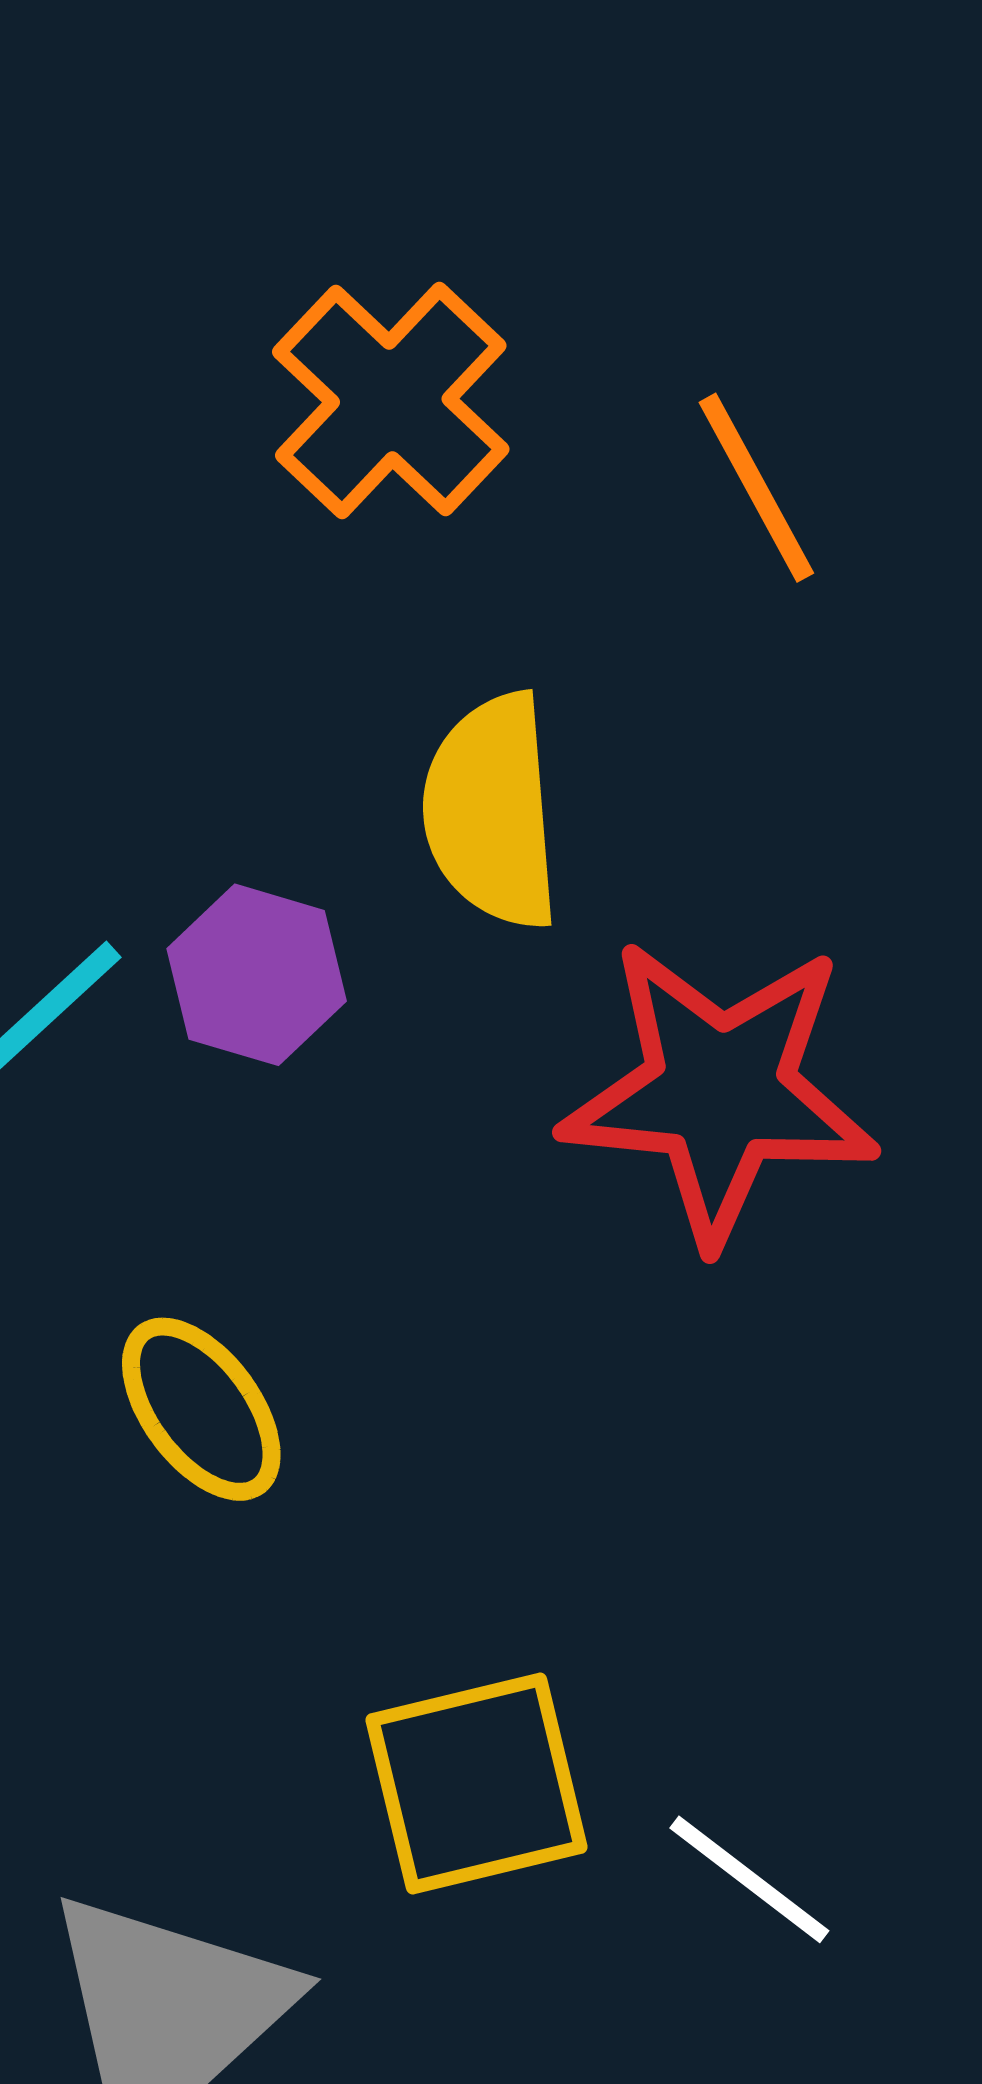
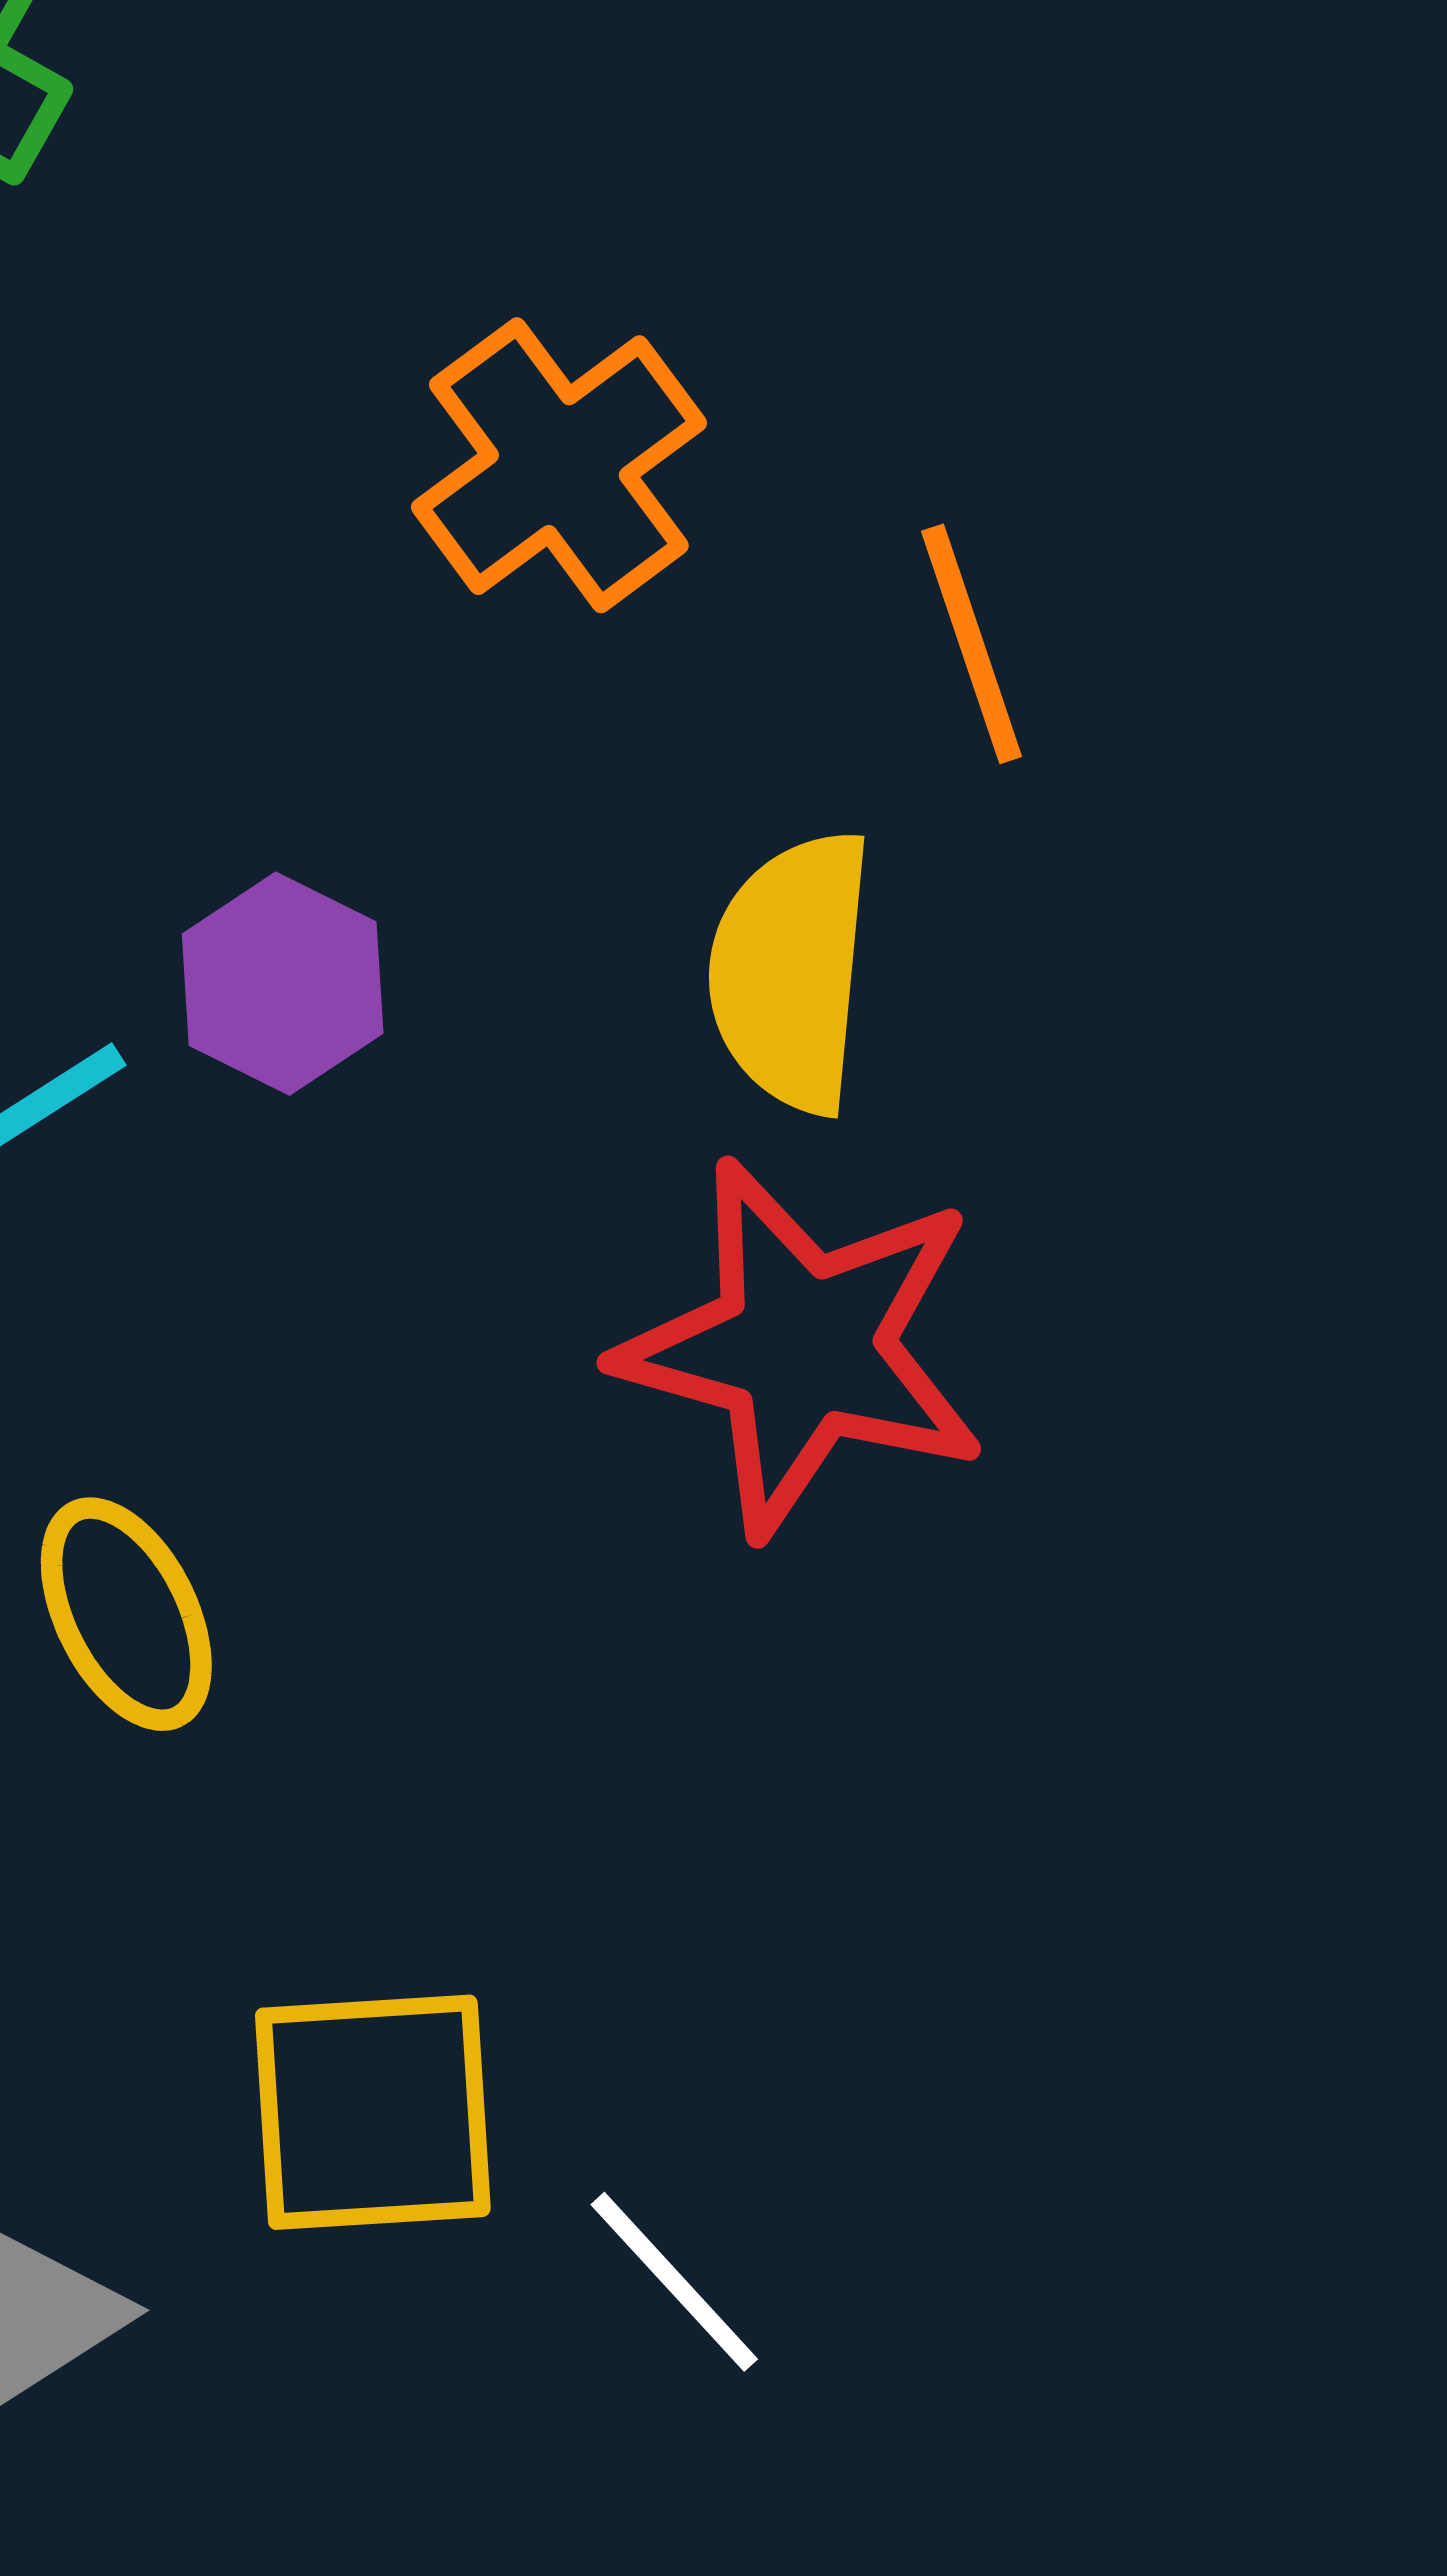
yellow semicircle: (492, 811) -> (791, 972), moved
purple hexagon: (257, 975) -> (283, 984), moved

